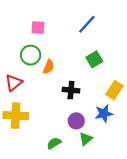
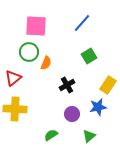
pink square: (38, 27) -> (36, 26), size x1.6
black cross: (71, 90) -> (67, 85), turned -35
green triangle: (86, 139) -> (89, 136), moved

